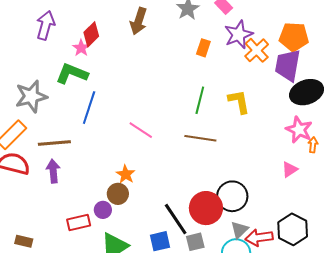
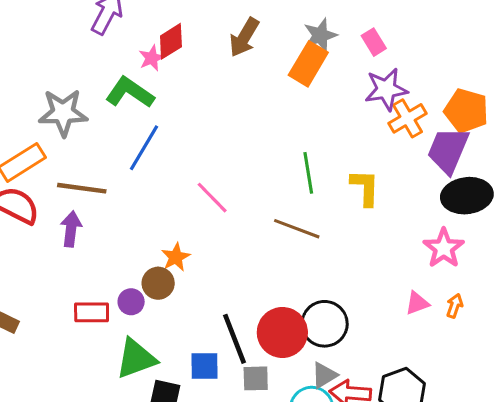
orange rectangle: (203, 48) -> (308, 64), moved, size x1.6
green line: (200, 100) -> (308, 173), turned -36
orange arrow: (313, 145) -> (455, 306), moved

